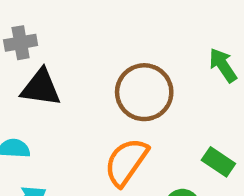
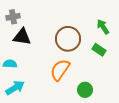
green rectangle: (218, 162) -> (99, 50), moved

